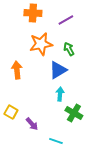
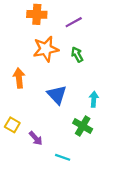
blue triangle: (58, 70) -> (57, 95), moved, turned -42
cyan arrow: (60, 94) -> (94, 99), moved

